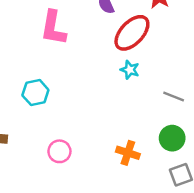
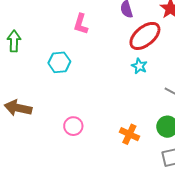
pink L-shape: (53, 28) -> (81, 24), size x0.7
cyan hexagon: (35, 93) -> (59, 62), moved

